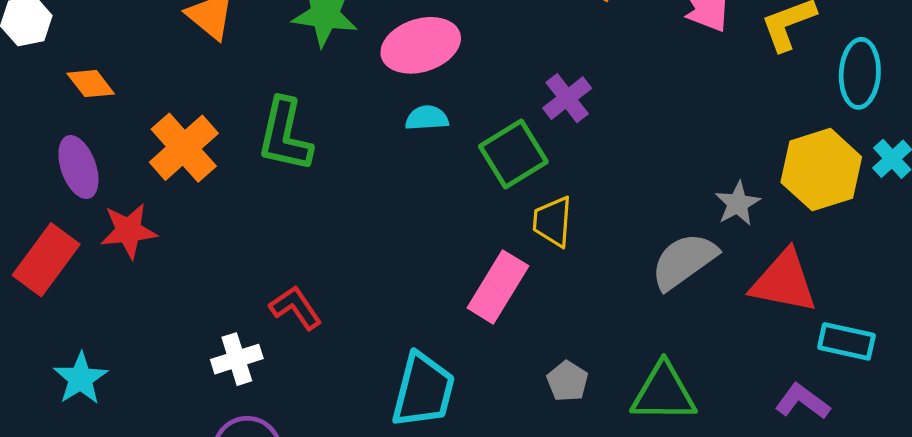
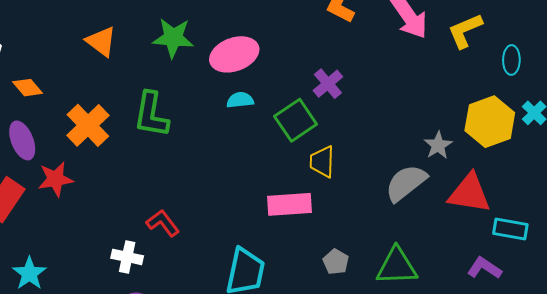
cyan ellipse: (860, 73) -> (511, 60), size x0.7
pink rectangle: (498, 287) -> (289, 204), turned 57
white cross: (237, 359) -> (127, 257), turned 32

